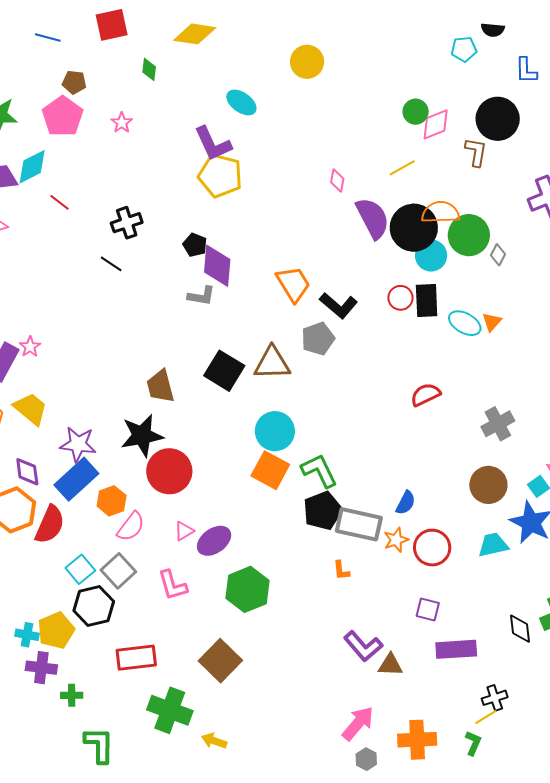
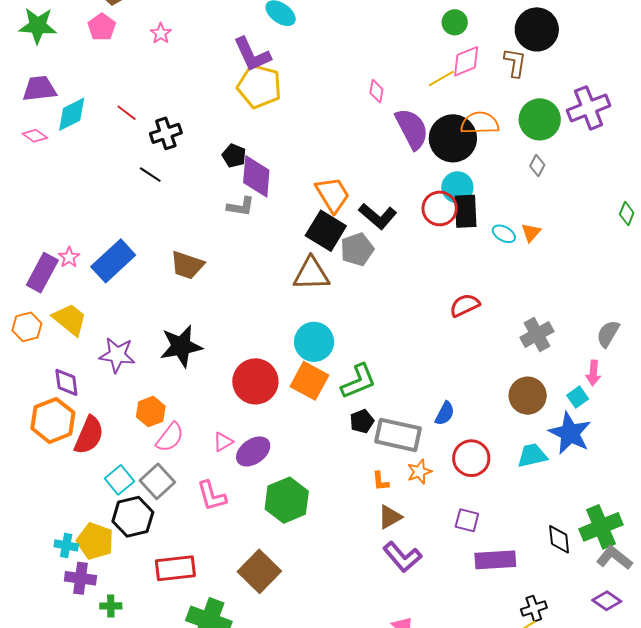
pink pentagon: (63, 116) -> (102, 27), size x0.7
pink diamond: (436, 124) -> (466, 61), moved
cyan diamond: (32, 167) -> (72, 114), moved
red line: (59, 202) -> (127, 113), moved
green circle: (469, 235) -> (540, 119), moved
cyan circle: (431, 255) -> (457, 187), moved
red circle: (400, 298) -> (440, 208), size x1.4
cyan ellipse: (465, 323) -> (504, 234), size x0.7
black square: (224, 371) -> (326, 231), moved
brown trapezoid: (160, 386) -> (187, 265), moved, turned -57
red circle: (169, 471) -> (255, 381), moved
green L-shape: (319, 471) -> (358, 381), turned 93
blue rectangle: (76, 479) -> (113, 261), moved
black pentagon: (323, 511) -> (362, 421), size x0.6
orange star: (396, 540) -> (419, 472), moved
yellow pentagon: (56, 630) -> (95, 541), turned -30
brown triangle: (390, 665) -> (390, 517), moved, turned -32

